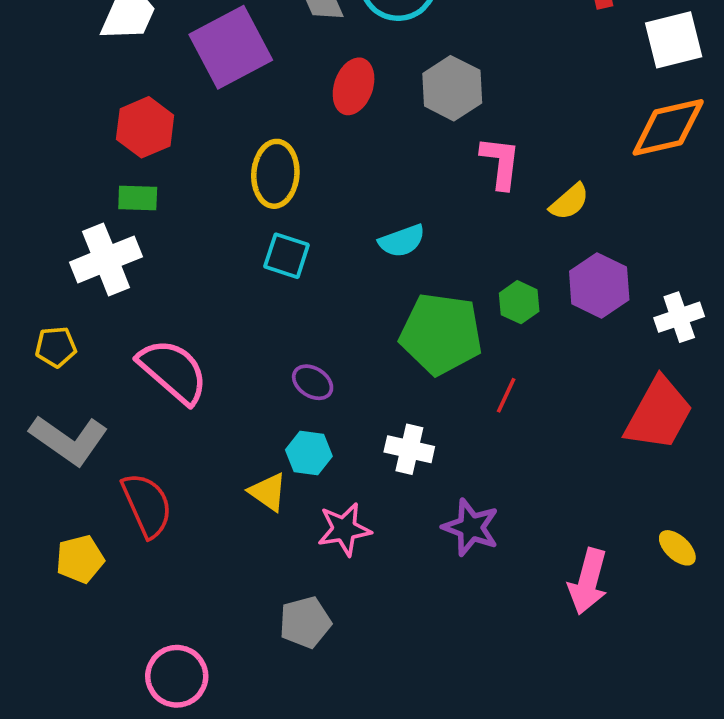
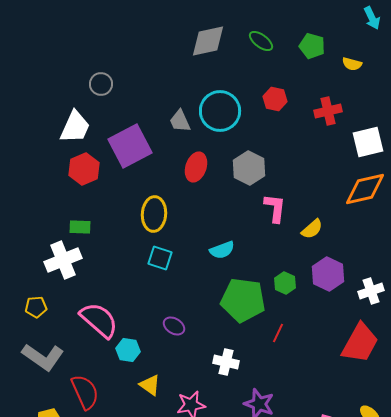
red hexagon: (145, 127) -> (84, 169), moved
cyan hexagon: (309, 453) -> (128, 350), moved

